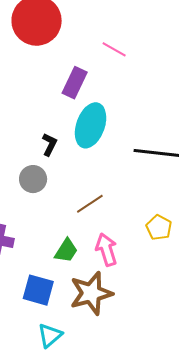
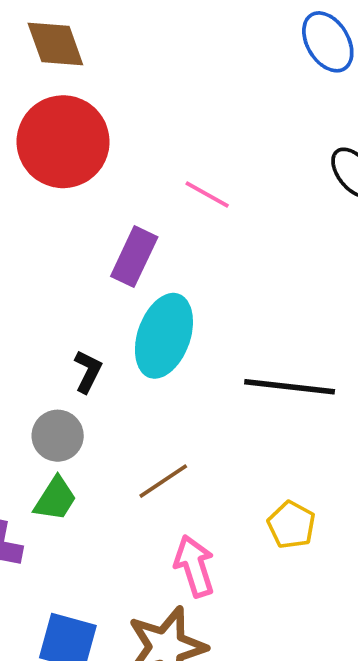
green trapezoid: (66, 251) -> (55, 499), moved

